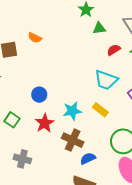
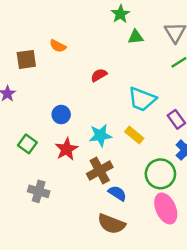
red semicircle: (114, 50) -> (99, 75), moved
brown cross: (73, 140) -> (100, 171), turned 35
blue semicircle: (88, 158) -> (117, 193), turned 56

